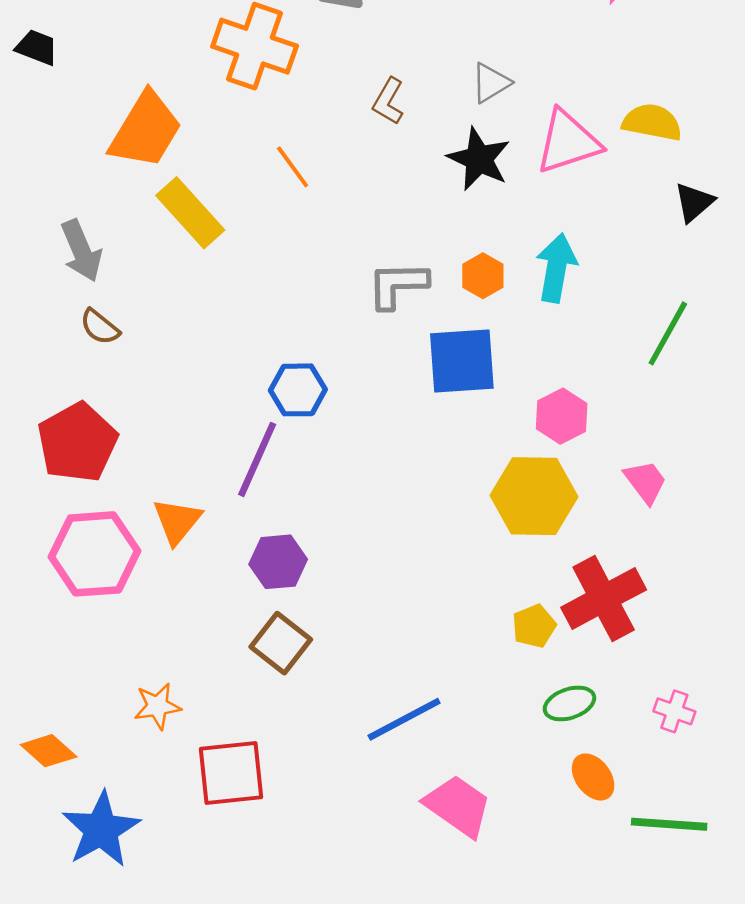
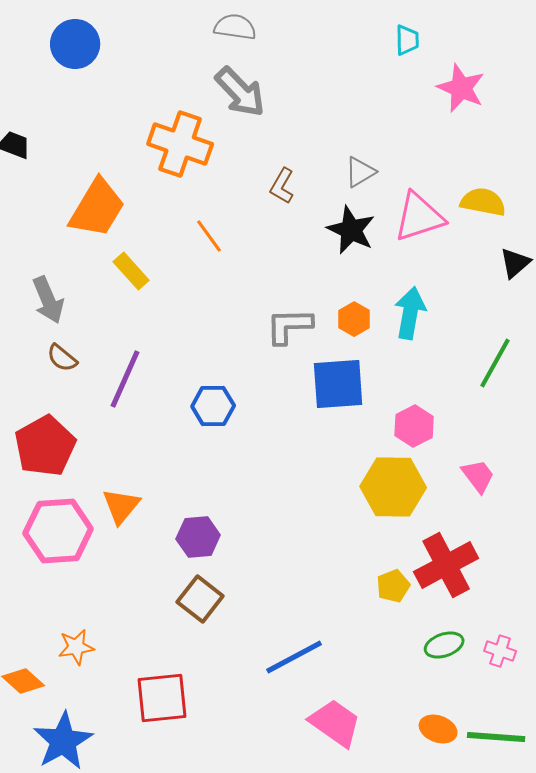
yellow rectangle: (190, 213) -> (131, 271), size x0.7
purple line: (257, 459) -> (125, 379), moved
green ellipse: (569, 703) -> (444, 645), moved
orange star: (157, 706) -> (76, 647), moved
orange ellipse: (593, 777) -> (438, 729), moved, turned -33

